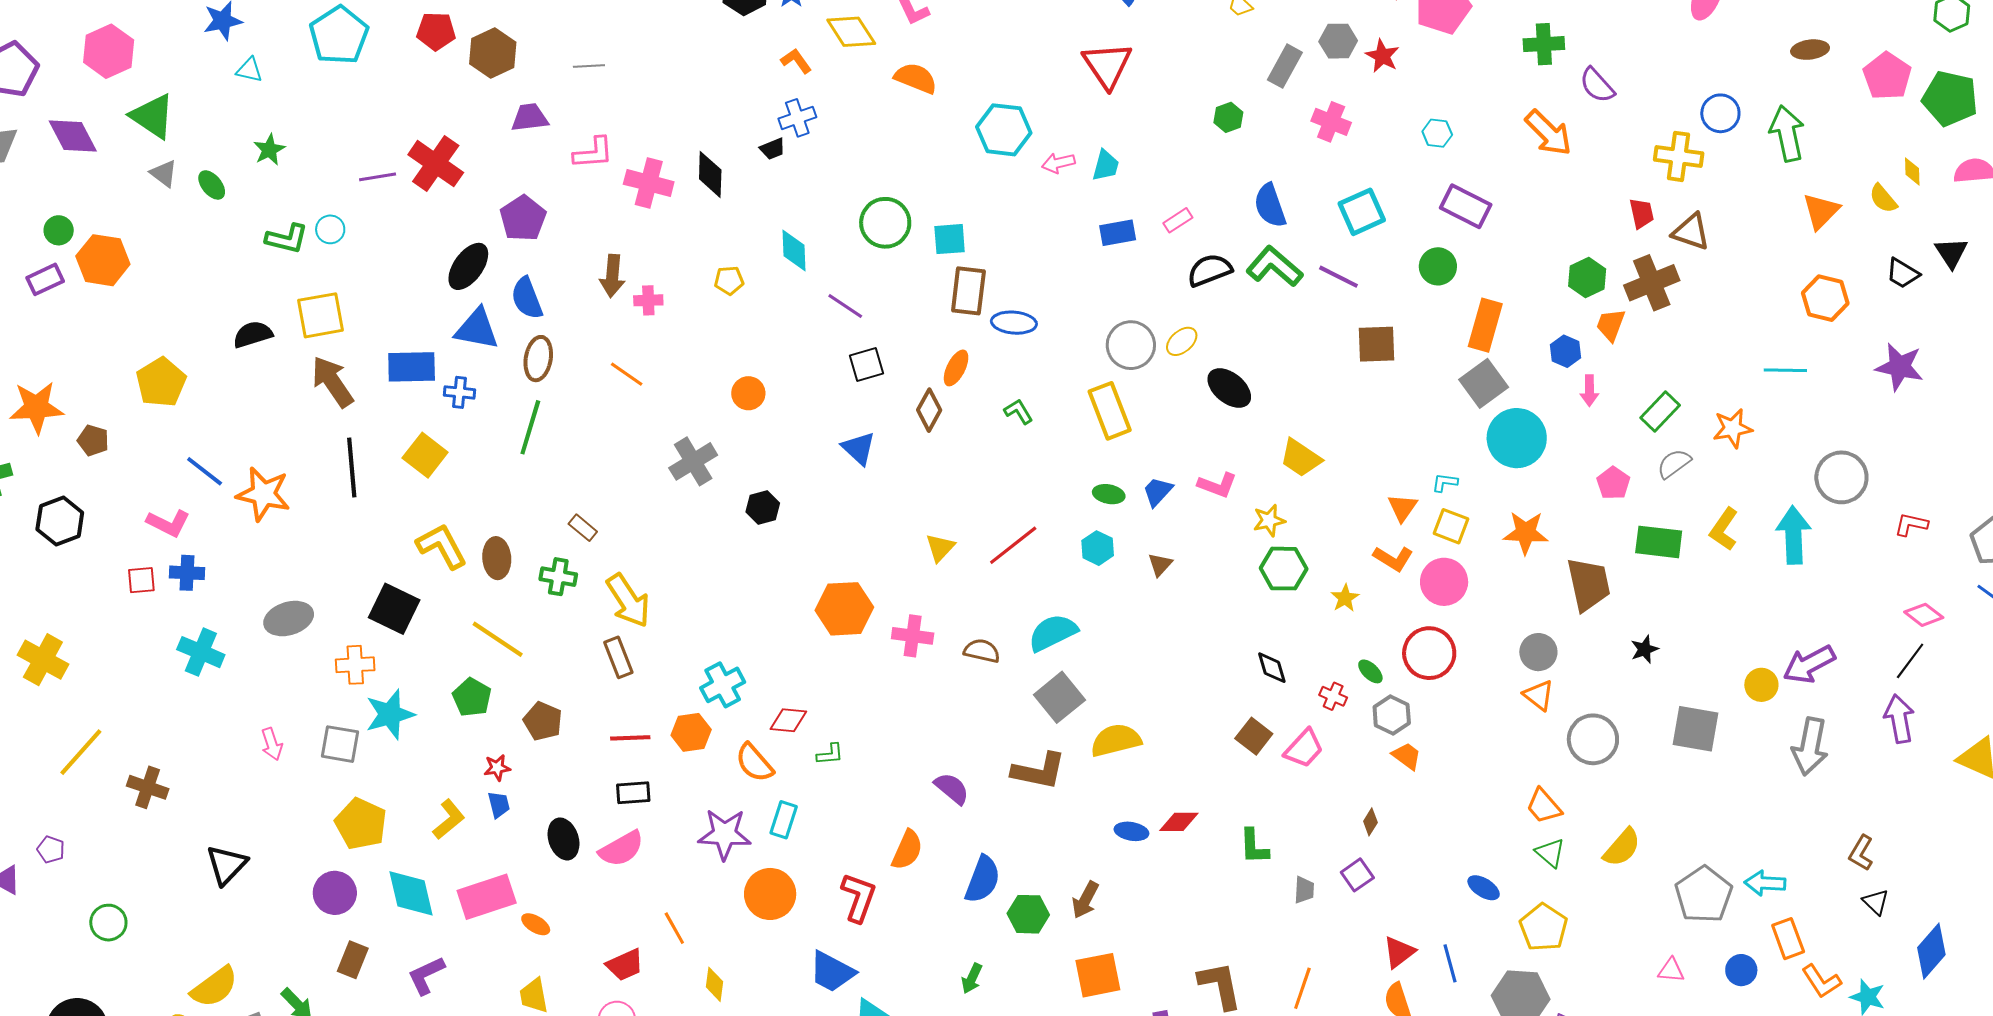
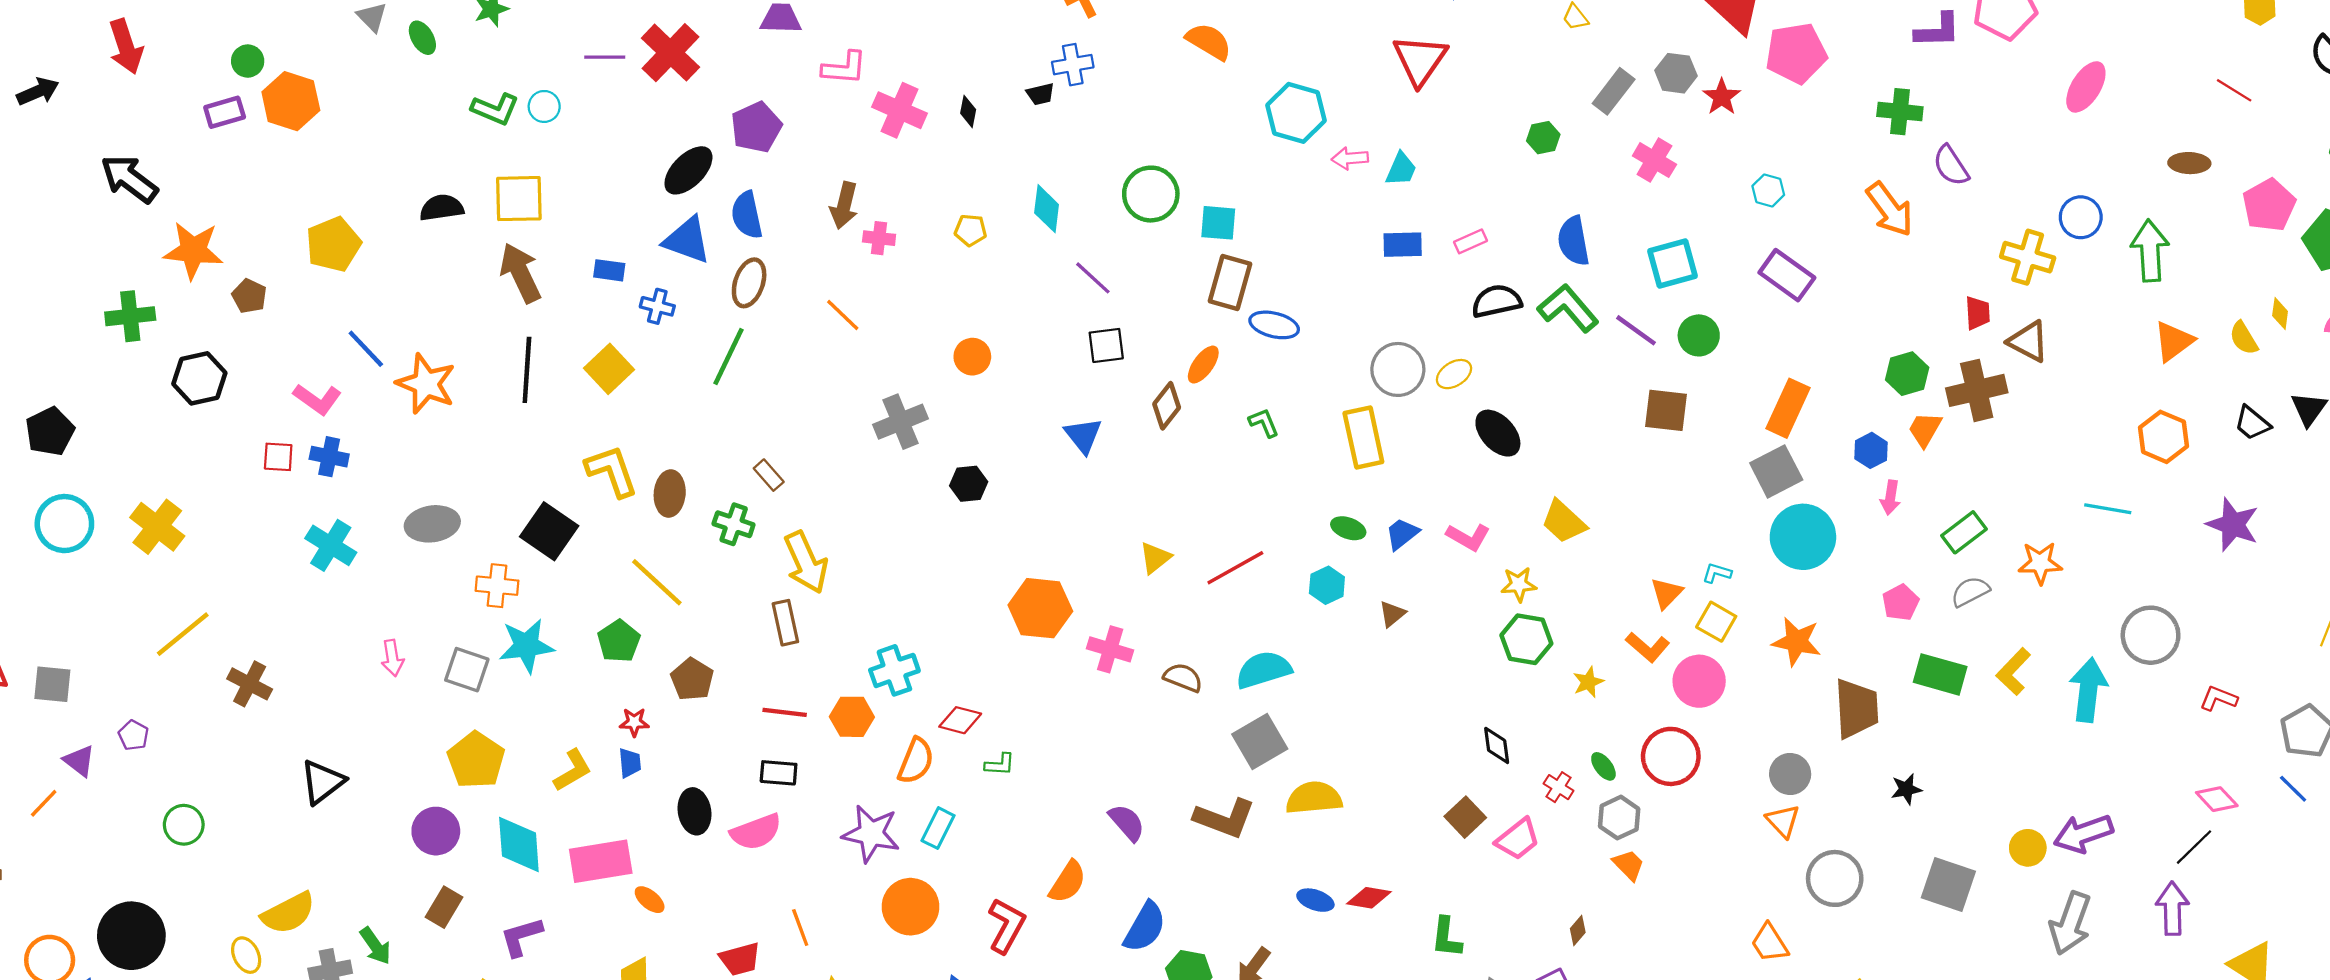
black diamond: (710, 174) -> (968, 111), size x0.6
green circle: (1438, 266) -> (1699, 335), moved
blue rectangle: (412, 367) -> (609, 270), size x0.6
orange semicircle: (754, 763) -> (916, 761), turned -126

